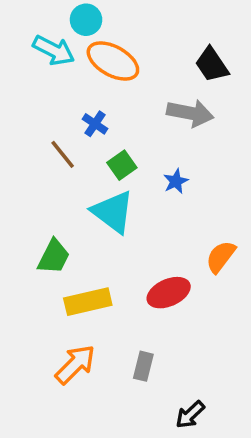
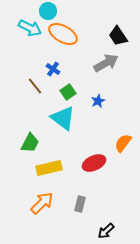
gray arrow: (190, 113) -> (106, 63), turned -40

